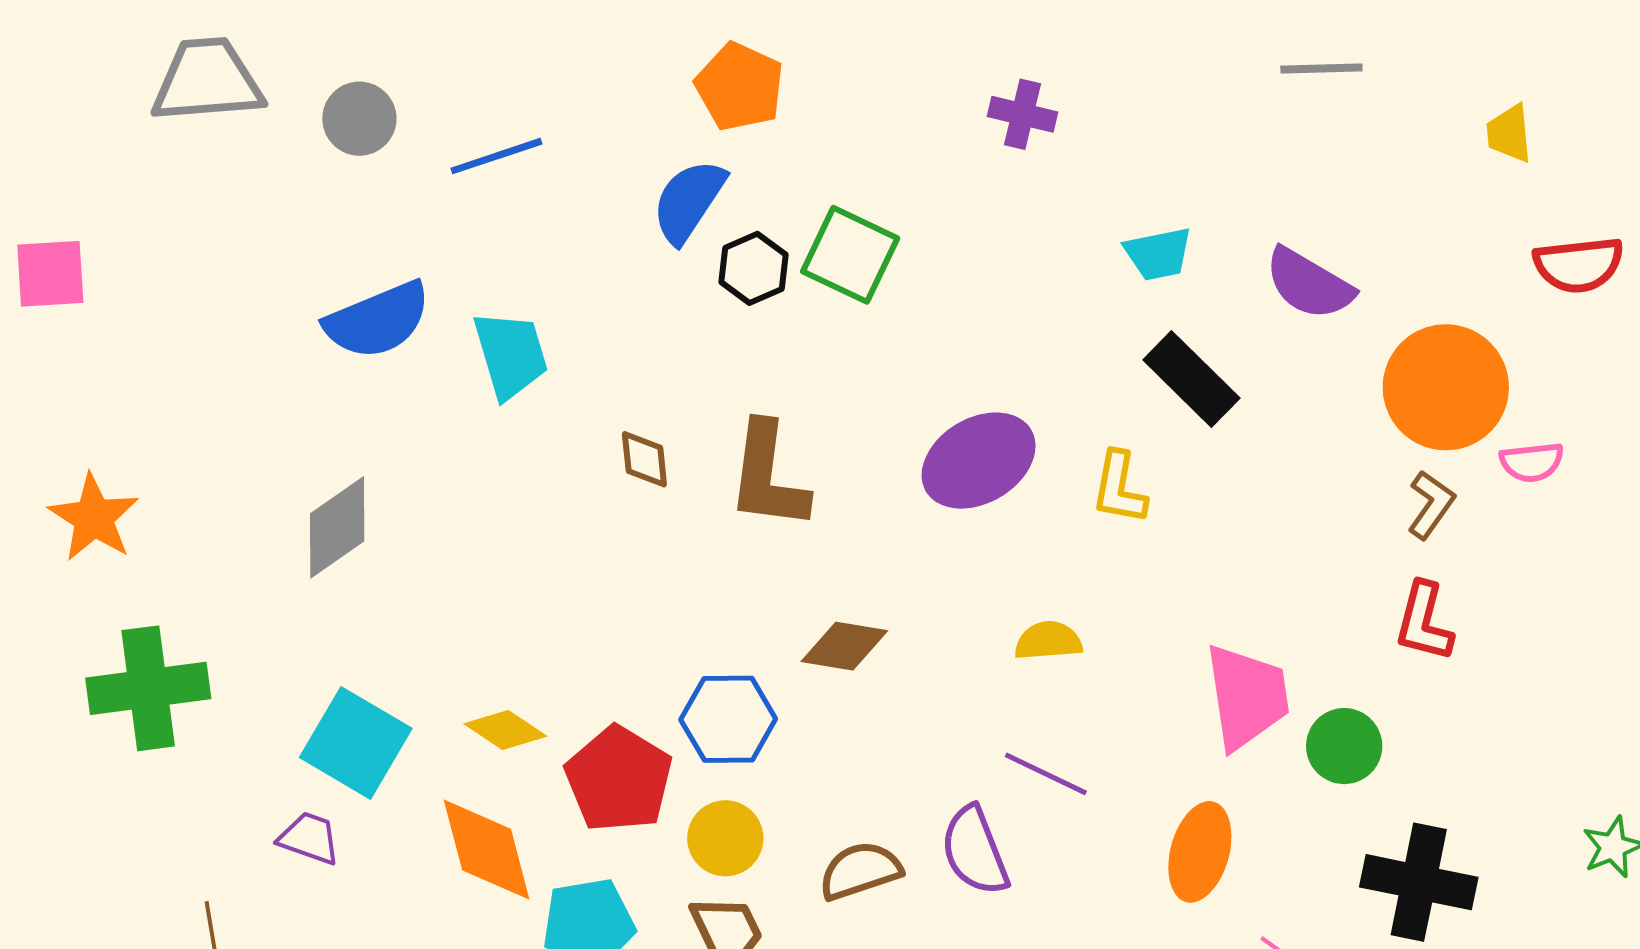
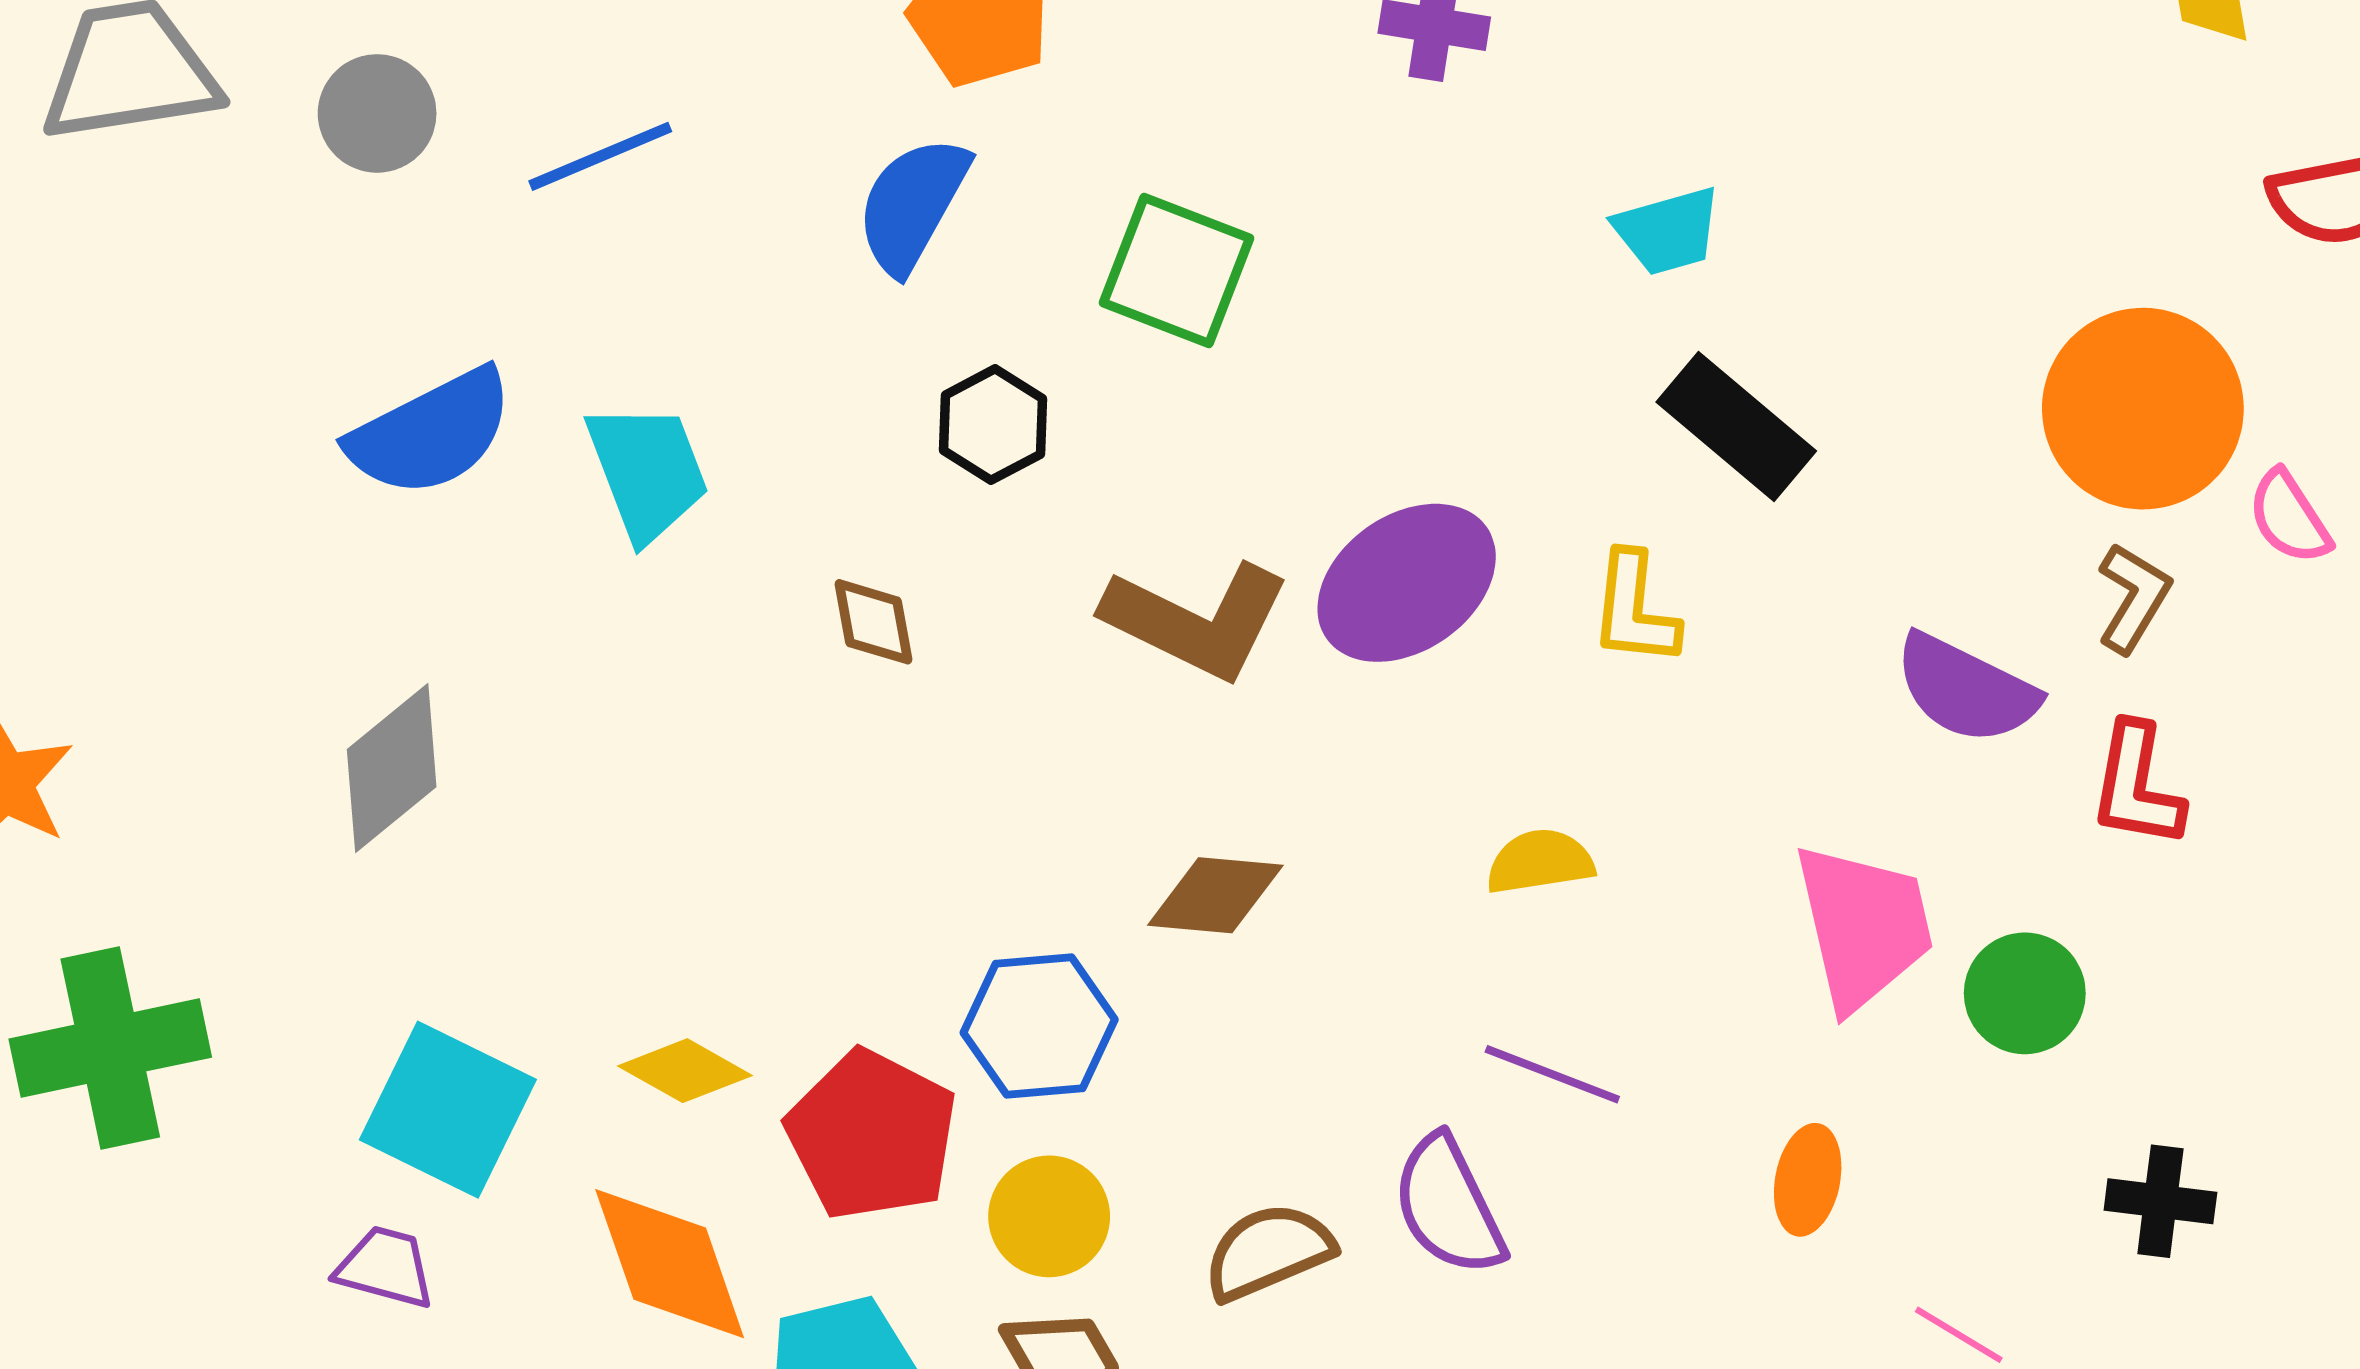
black hexagon: (753, 268) -> (993, 425), moved
purple semicircle: (1309, 284) -> (1966, 689), moved
pink semicircle: (1532, 462) -> (2289, 517), turned 68
brown L-shape: (768, 476) -> (1197, 621), moved, turned -67
orange ellipse: (1200, 852) -> (1808, 1180), size x0.7
black cross: (1419, 882) -> (2160, 1201), size x0.6

